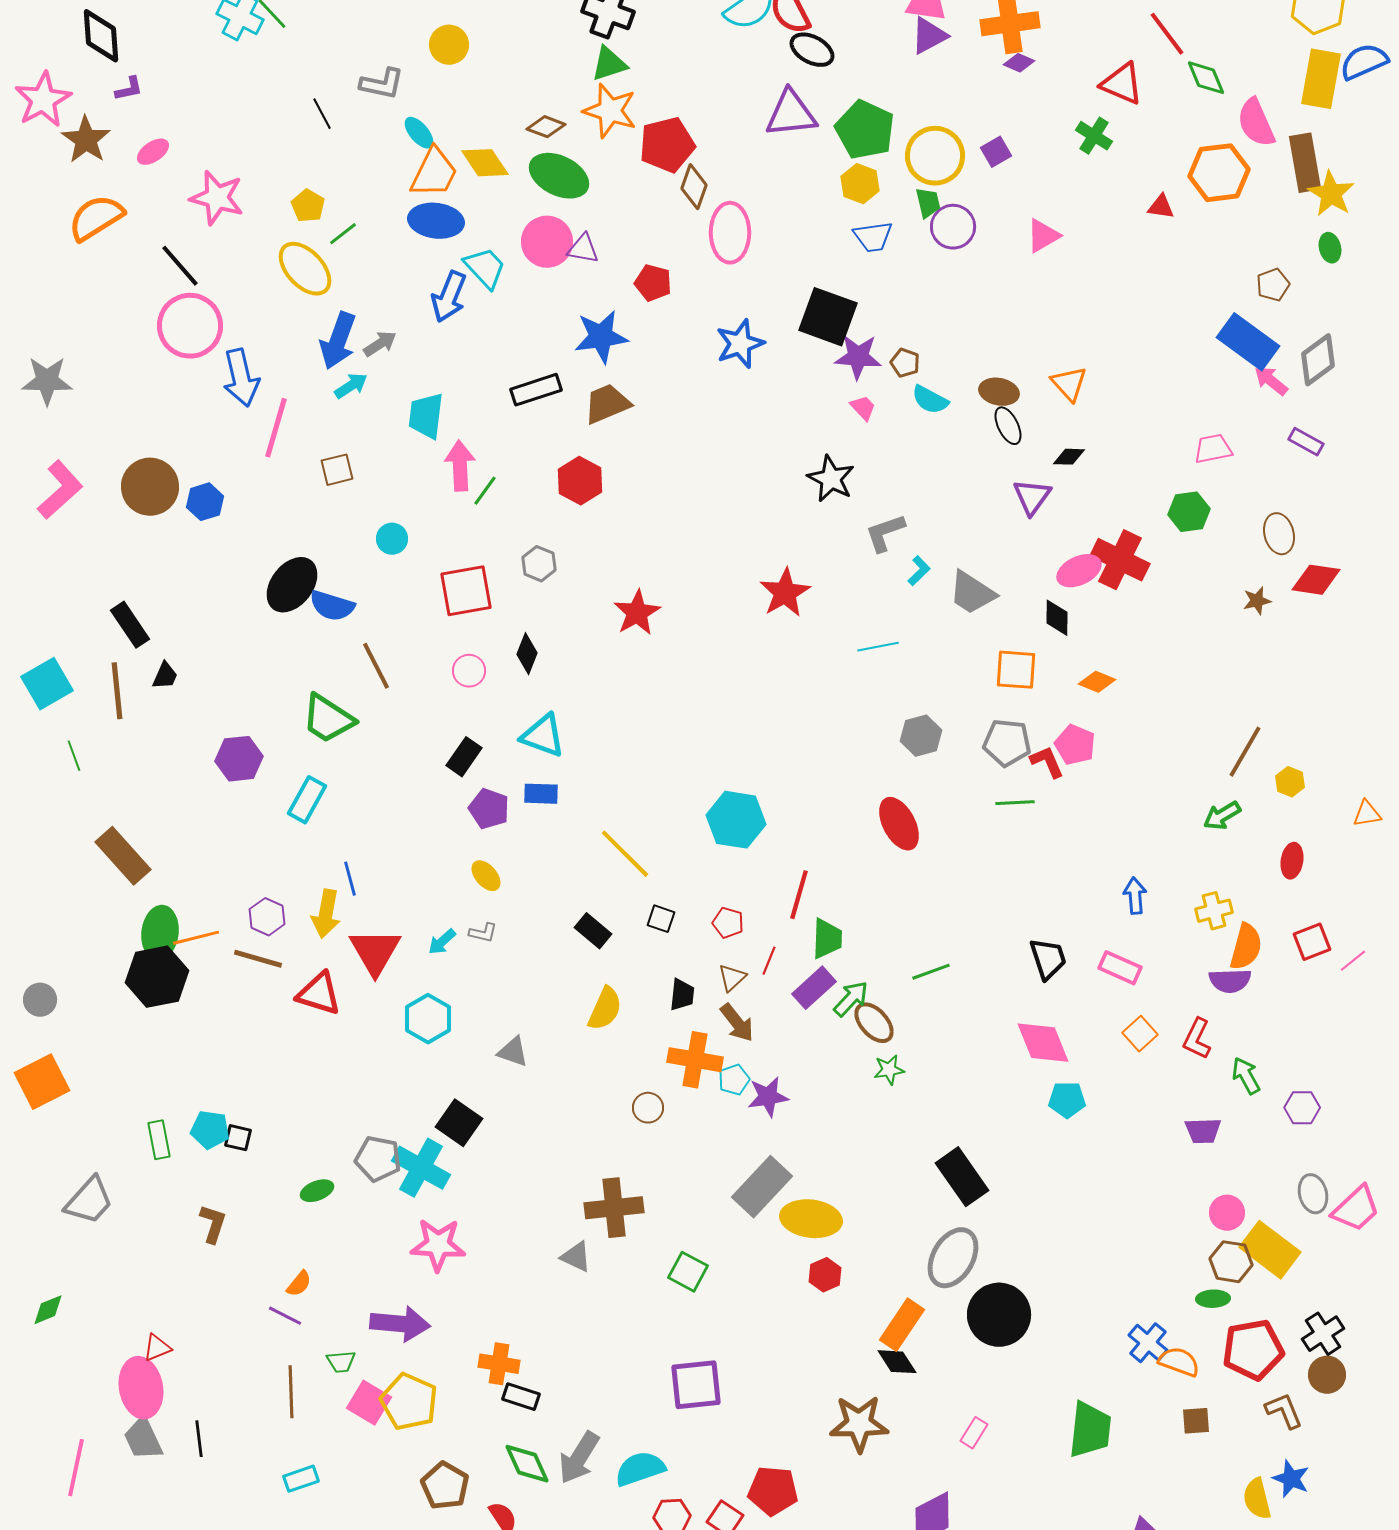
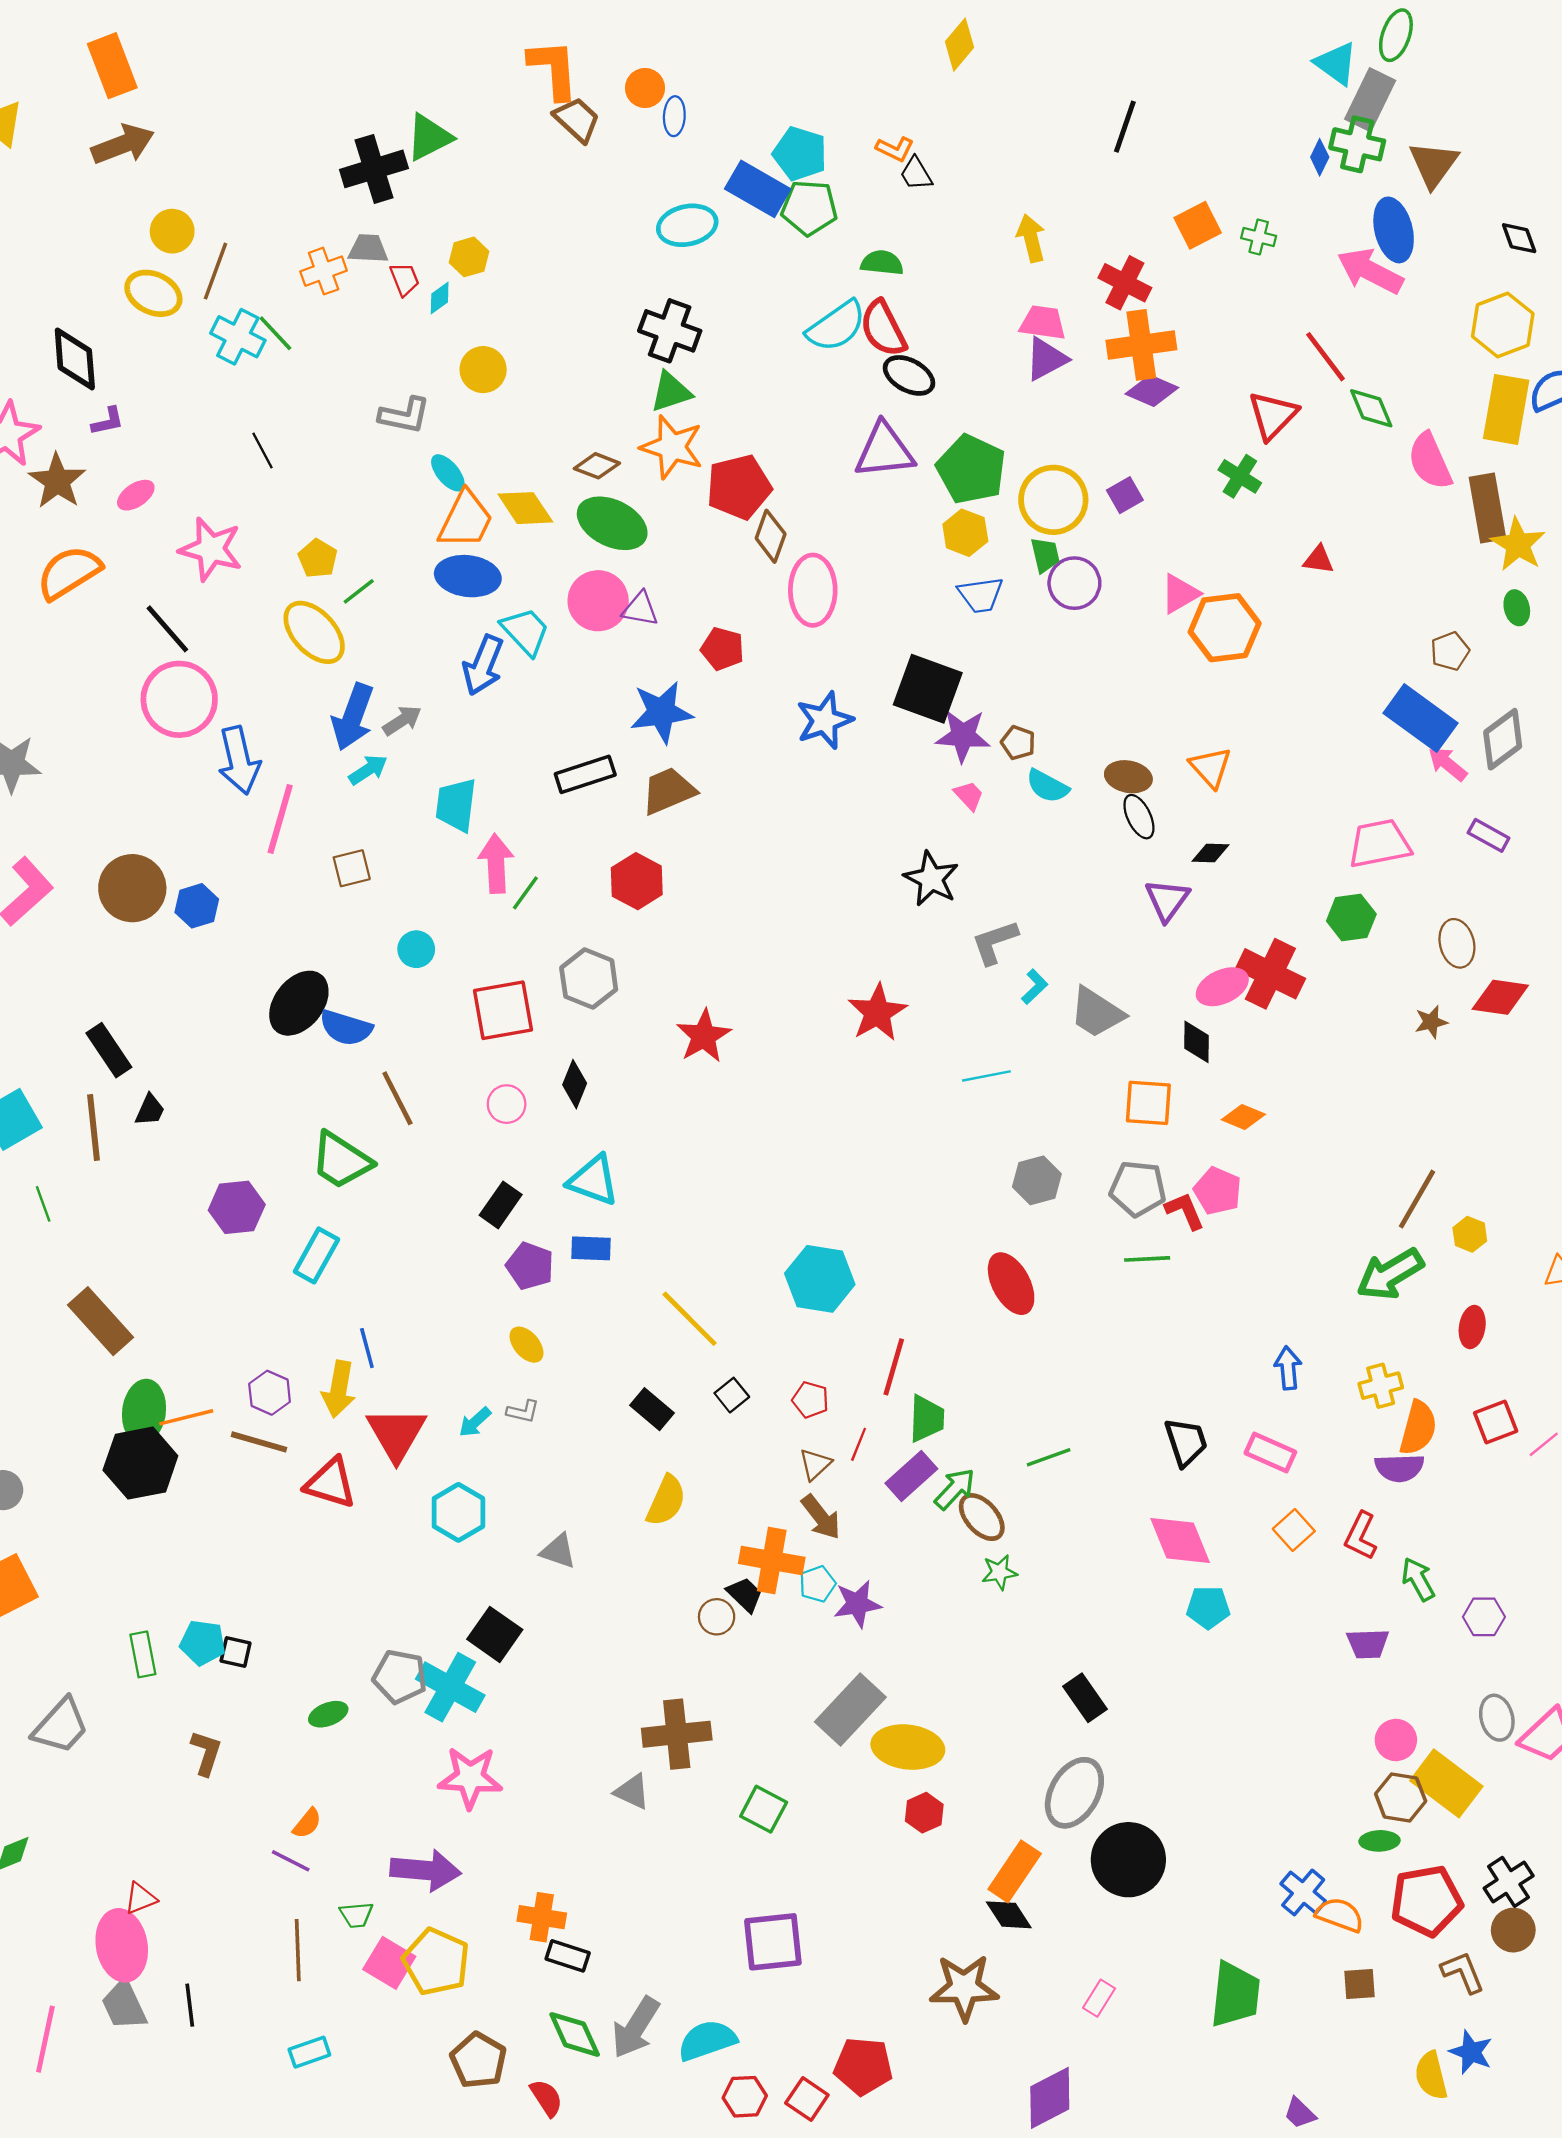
purple diamond: (1019, 63) -> (1152, 391), size x1.4
red triangle: (1122, 84) -> (1273, 415), turned 51
black line: (322, 114) -> (263, 451), moved
orange hexagon: (1219, 173) -> (1225, 628), moved
pink trapezoid: (1213, 449) -> (1379, 844), size x1.4
gray hexagon: (539, 564) -> (589, 979), size x1.4
green arrow: (1222, 816) -> (1390, 1274), size x1.5
black square: (661, 919) -> (732, 1395), turned 32
black trapezoid: (682, 995) -> (745, 1595), moved, turned -52
black rectangle: (962, 1177) -> (1085, 1698), size x0.7

